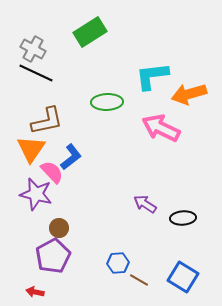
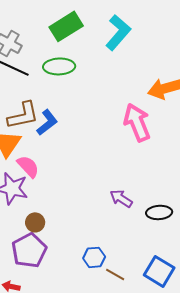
cyan L-shape: (152, 76) -> (118, 32), moved, turned 138
green ellipse: (107, 102) -> (59, 66), moved
pink arrow: (161, 128) -> (137, 122), turned 42
blue L-shape: (71, 157) -> (47, 122), moved

